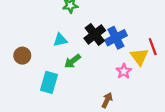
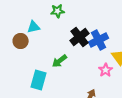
cyan triangle: (60, 40) -> (34, 27), moved
brown circle: (22, 56) -> (21, 41), moved

